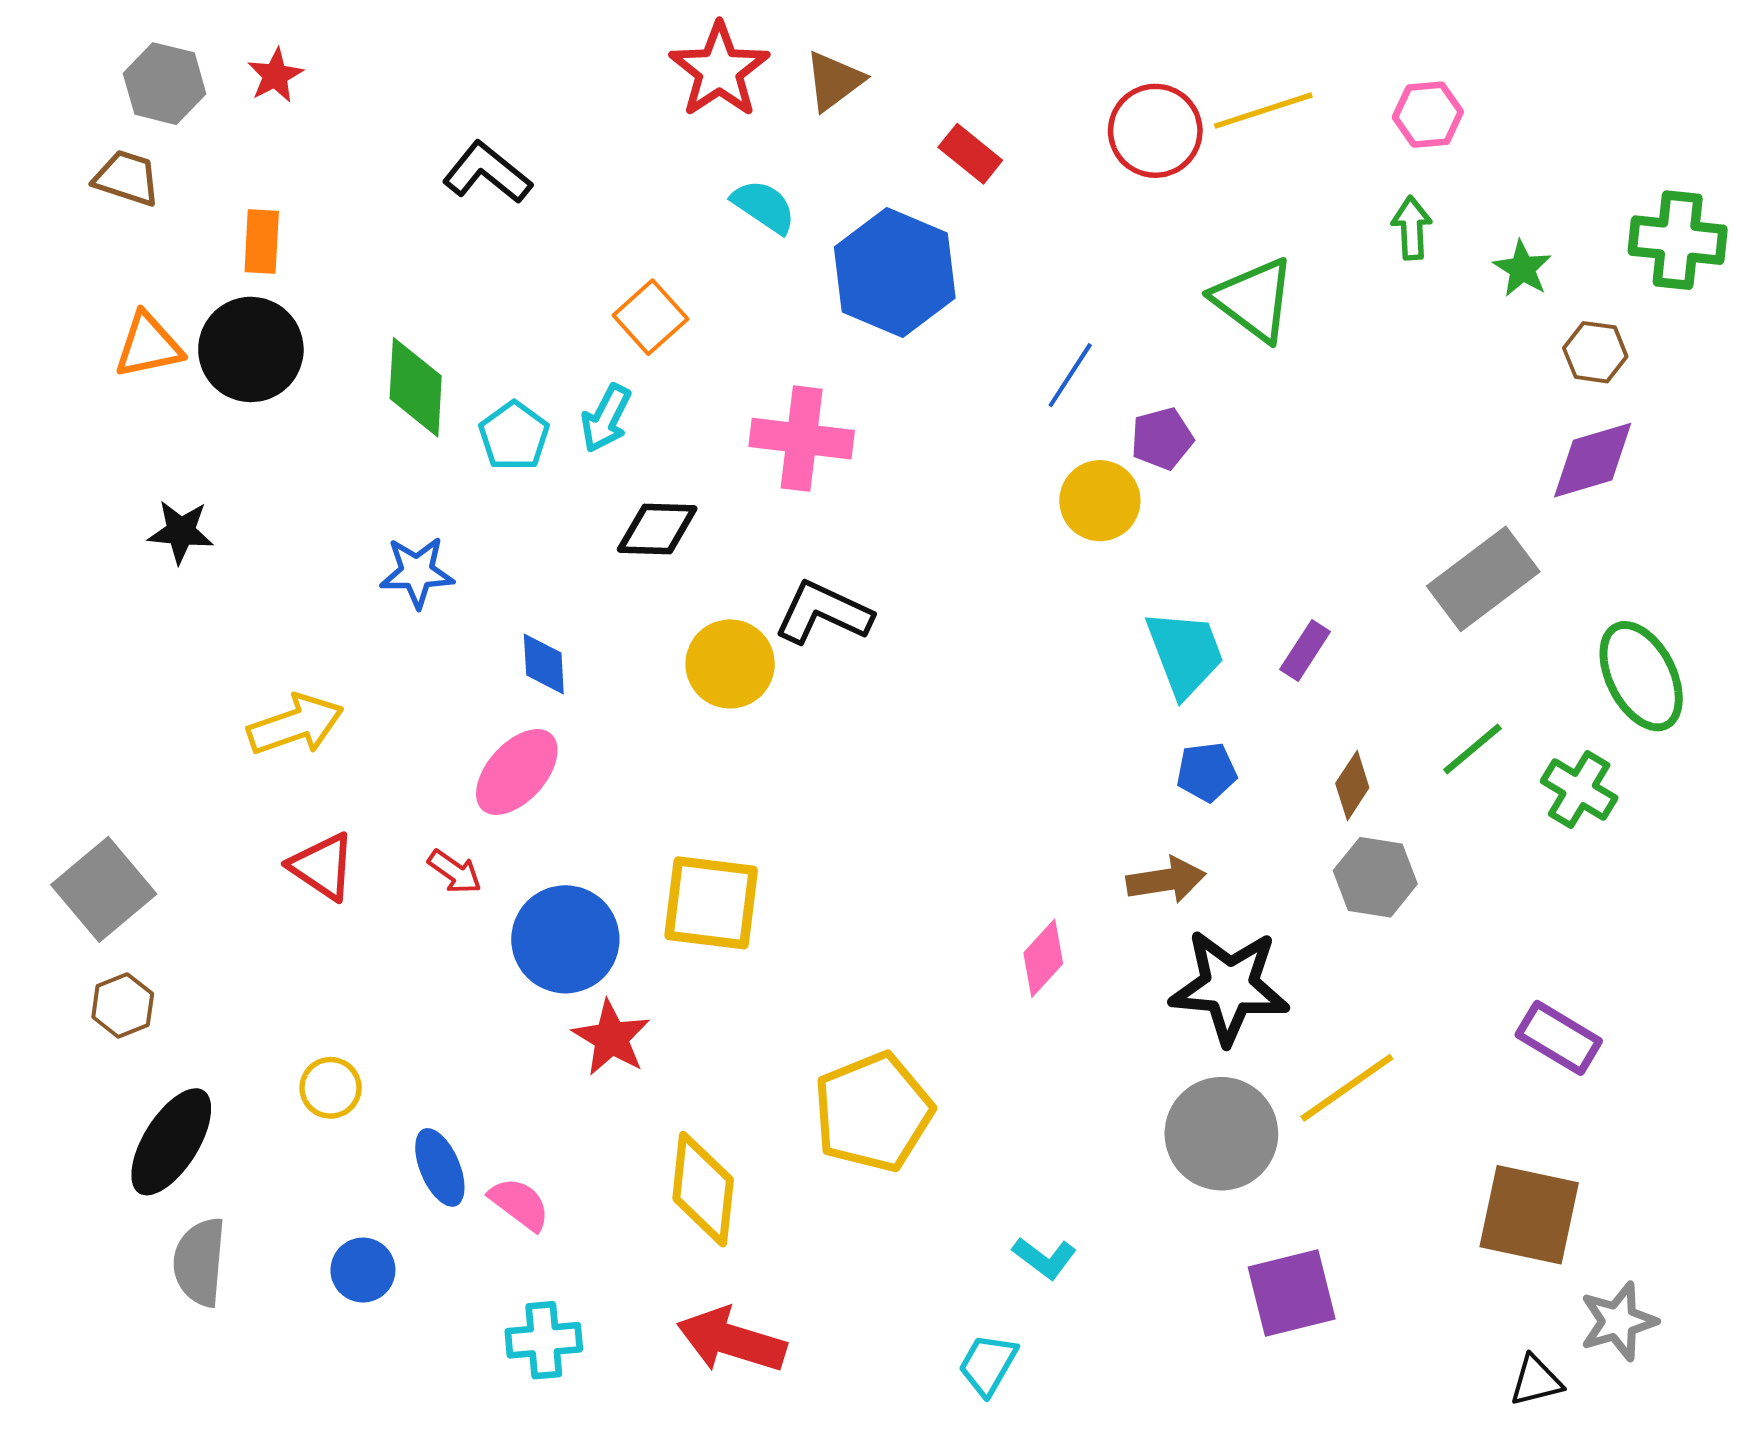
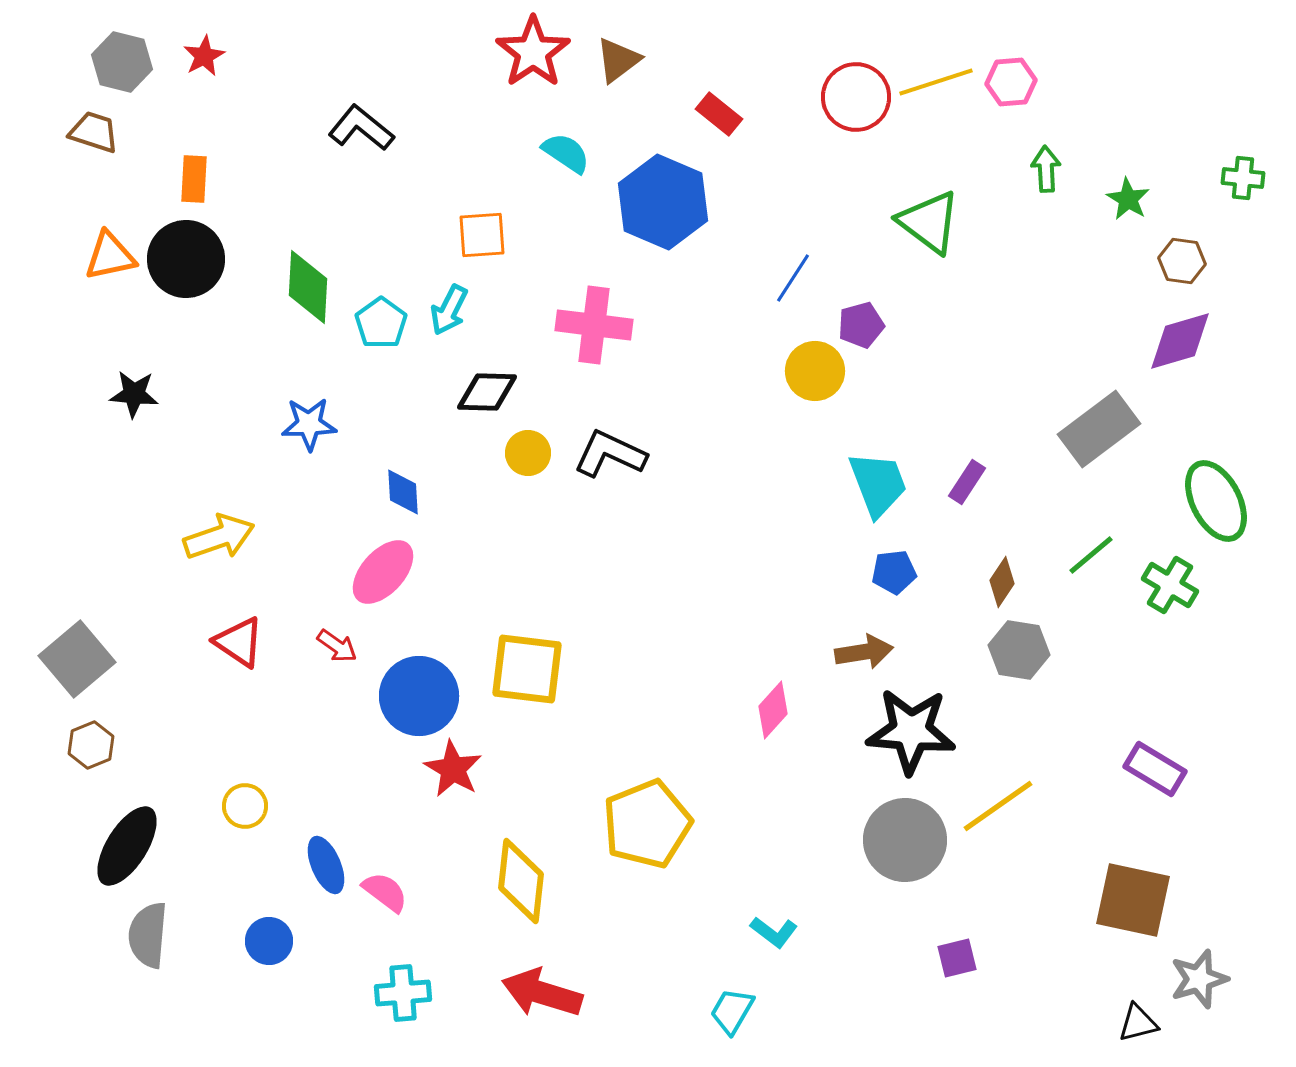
pink hexagon: (1428, 115) -> (1011, 82), moved
green cross: (1678, 240) -> (1243, 178), size x0.6
orange square: (650, 317) -> (482, 235), turned 38
yellow circle: (730, 664) -> (528, 453), moved, size x0.7
purple square: (1292, 1293) -> (957, 958), size x0.6

